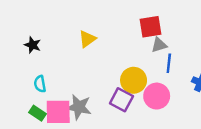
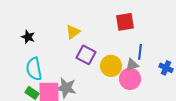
gray triangle: (159, 45) -> (132, 65), moved
cyan semicircle: (40, 84) -> (34, 69), size x1.6
purple square: (121, 100) -> (86, 55), moved

